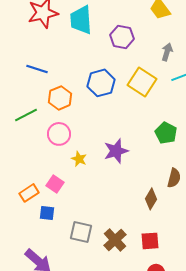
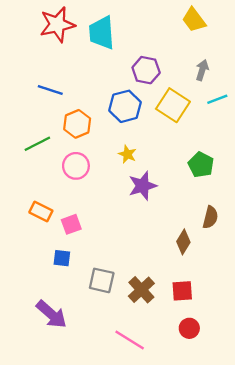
purple hexagon: (122, 37) -> (146, 70), moved
yellow star: (79, 159) -> (127, 154), moved
pink square: (55, 184) -> (71, 224), turned 36
orange rectangle: (29, 193) -> (41, 211), moved, turned 60

